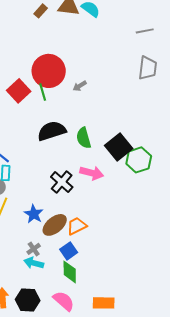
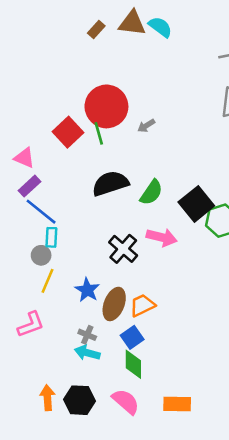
green semicircle: (84, 138) -> (151, 192), turned -130
brown ellipse: (55, 225) -> (114, 304), turned -30
gray cross: (34, 249) -> (87, 335), turned -32

